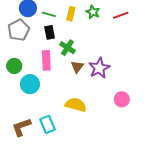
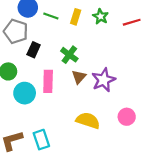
gray pentagon: (19, 30) -> (16, 31), turned -30
black rectangle: (50, 32) -> (34, 50), moved, turned 32
pink rectangle: (46, 60) -> (48, 81), moved
yellow semicircle: (76, 105) -> (88, 121), moved

